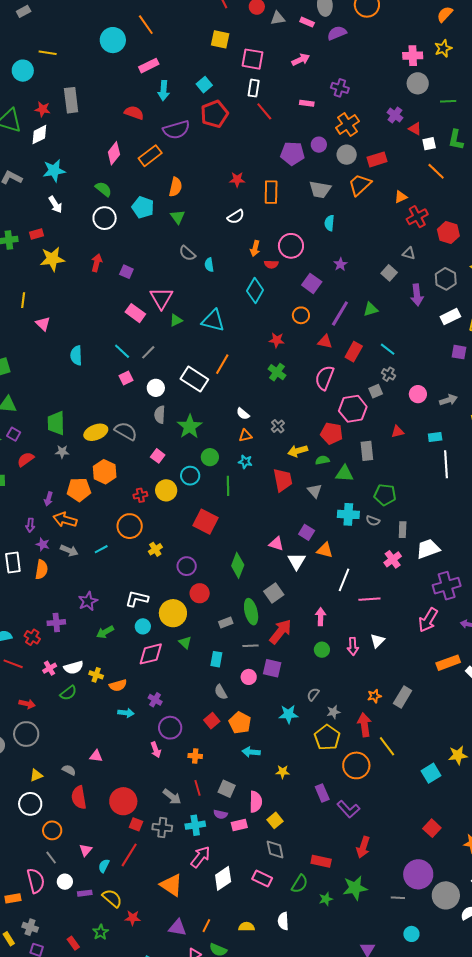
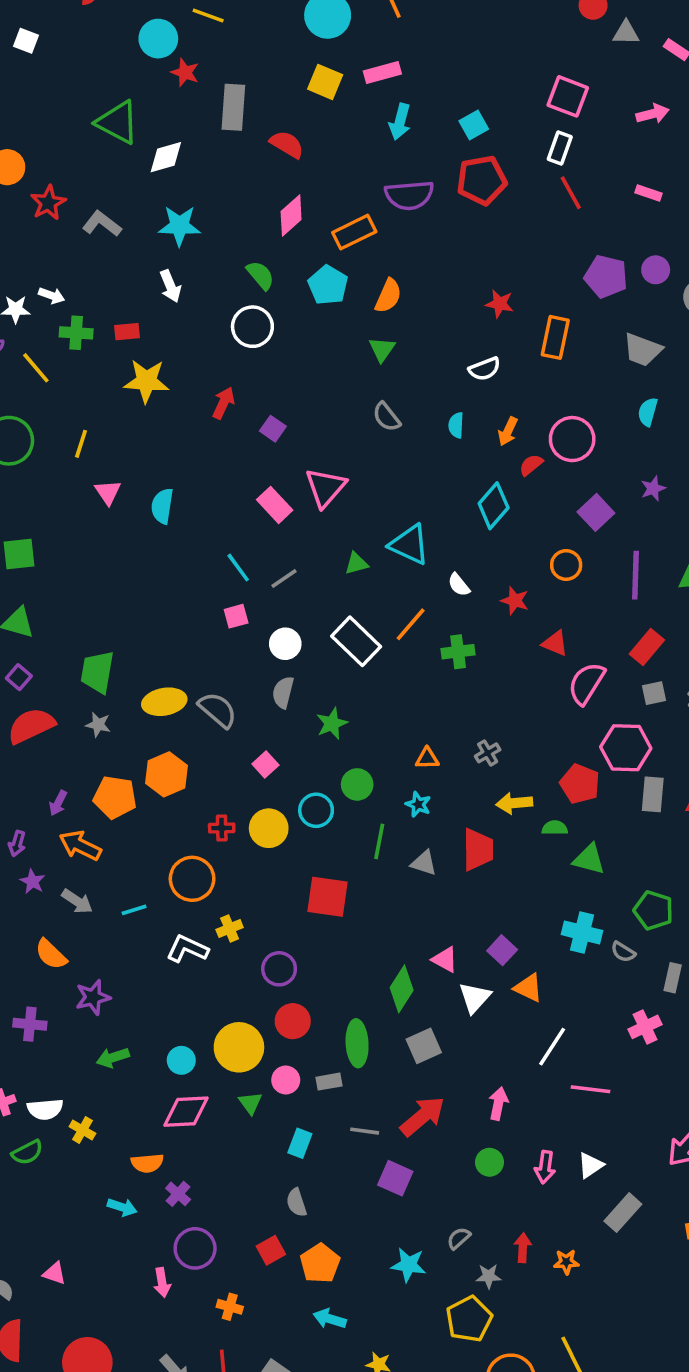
yellow square: (220, 39) -> (325, 82), moved
red star: (43, 109) -> (185, 72), moved
red semicircle: (134, 113) -> (287, 144), moved
cyan pentagon: (143, 207) -> (328, 285), moved
red semicircle: (271, 264) -> (531, 465), turned 128
cyan semicircle: (209, 265) -> (456, 425), moved
purple line: (340, 313) -> (636, 575), turned -40
green triangle: (176, 320) -> (356, 564), moved
red triangle: (325, 342) -> (555, 643), moved
cyan semicircle: (76, 355) -> (162, 506), moved
green cross: (277, 372) -> (458, 652), moved, turned 36
gray square: (376, 391) -> (654, 693), moved
white semicircle: (243, 414) -> (459, 585), moved
green star: (190, 427) -> (332, 724), size x0.7
gray rectangle: (367, 451) -> (653, 794), moved
red semicircle: (26, 459) -> (31, 726), size x1.5
gray triangle: (315, 491) -> (424, 863), moved, turned -42
red square: (205, 522) -> (327, 897), turned -30
green diamond: (238, 565) -> (402, 989), moved
orange semicircle: (41, 569) -> (51, 954), moved, turned 114
white L-shape: (137, 599) -> (187, 949), moved
green ellipse: (251, 612) -> (357, 1043), moved
pink circle: (249, 677) -> (286, 1080), moved
orange semicircle: (118, 685) -> (147, 1163), moved
gray rectangle: (403, 697) -> (623, 1213), moved
red arrow: (364, 725) -> (523, 1248), moved, size x0.7

